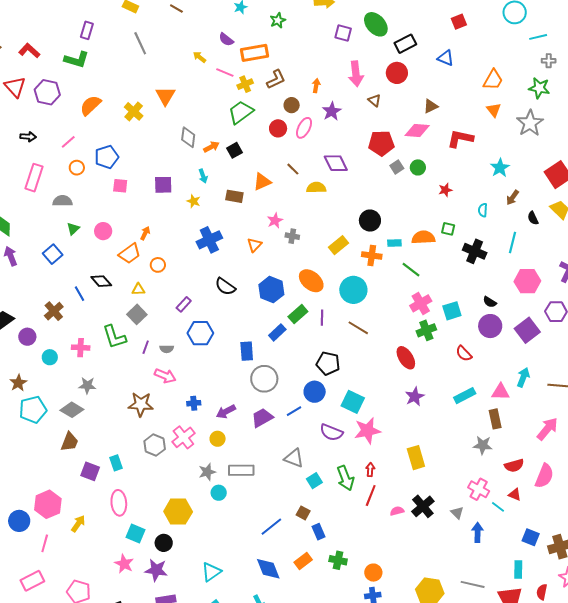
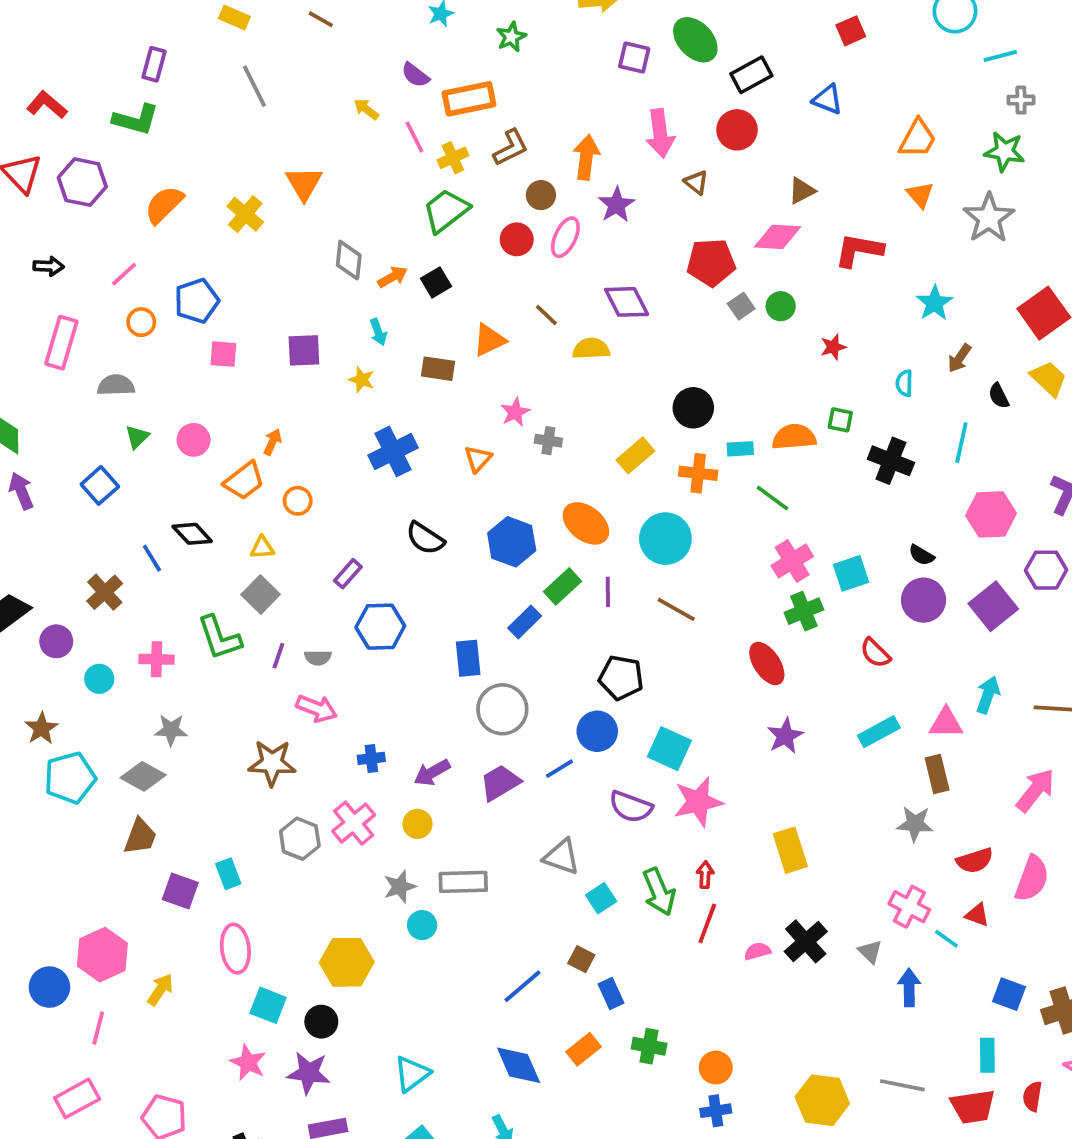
pink line: (225, 73) -> (414, 137), turned 42
orange arrow: (316, 86) -> (586, 157), size x1.6

